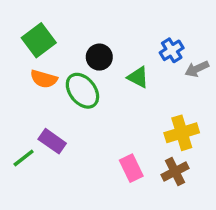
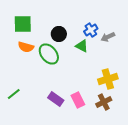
green square: (39, 40) -> (23, 24), turned 36
blue cross: (172, 50) -> (91, 30), moved
gray arrow: (197, 69) -> (108, 37), moved
purple rectangle: (52, 141) -> (56, 99), moved

